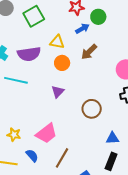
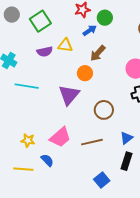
purple semicircle: (29, 54) -> (45, 52), moved, size x0.7
orange circle: (62, 63) -> (85, 73), moved
purple triangle: (58, 92) -> (69, 95), size x1.6
blue triangle: (112, 138) -> (126, 138), turned -32
brown line: (62, 158) -> (92, 142), moved, turned 50

